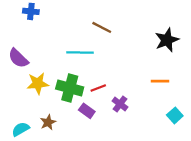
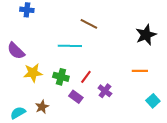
green cross: (70, 88) -> (61, 77), size x0.7
red line: (98, 88) -> (86, 77), turned -32

